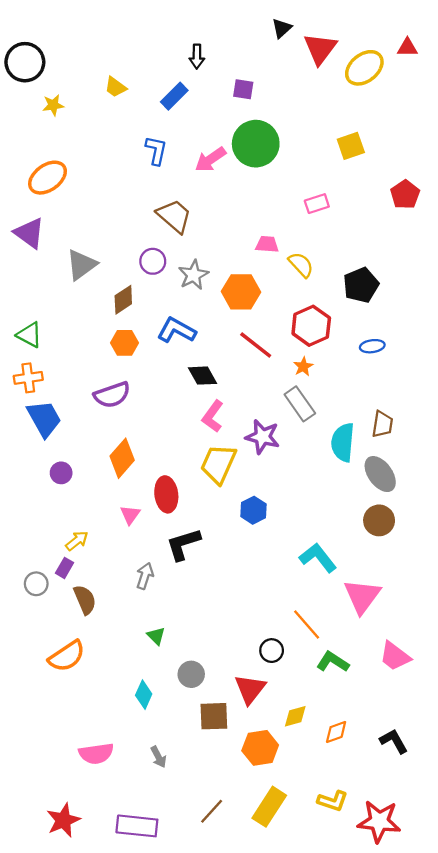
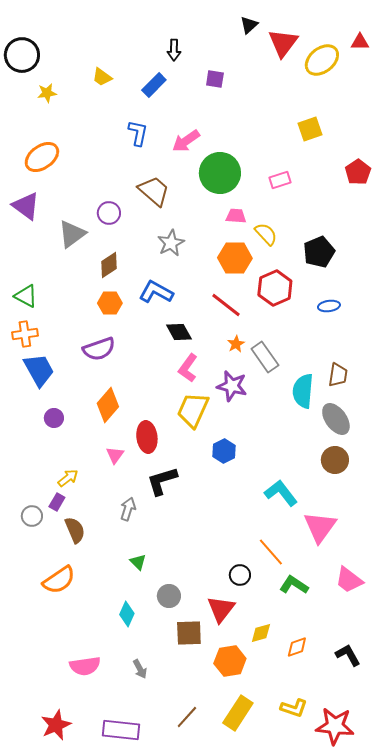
green circle: (256, 144) -> (220, 173), moved
purple circle: (153, 261) -> (109, 213), moved
orange hexagon: (241, 292) -> (235, 258), moved
orange star: (303, 367) -> (236, 344), moved

